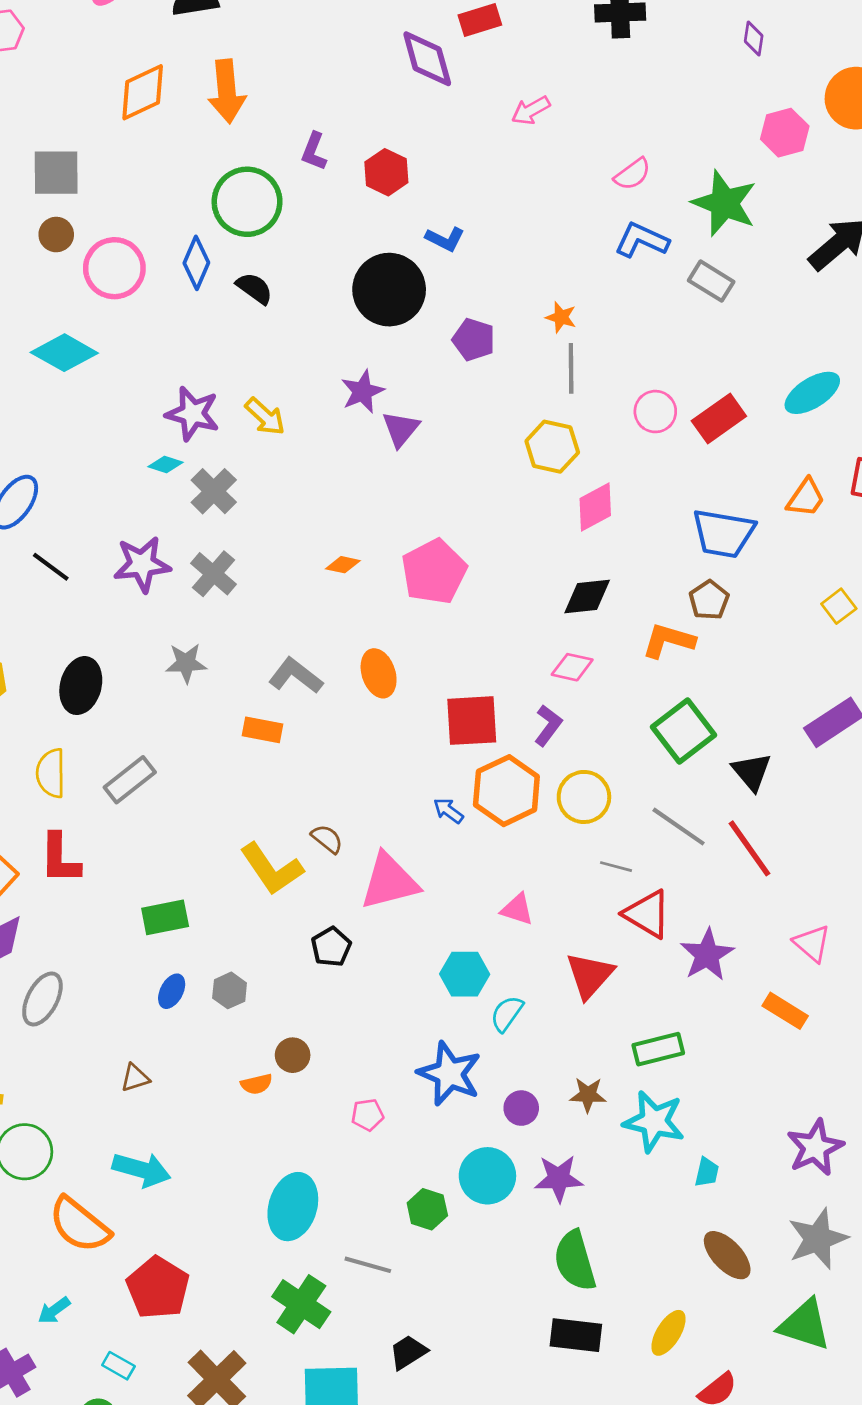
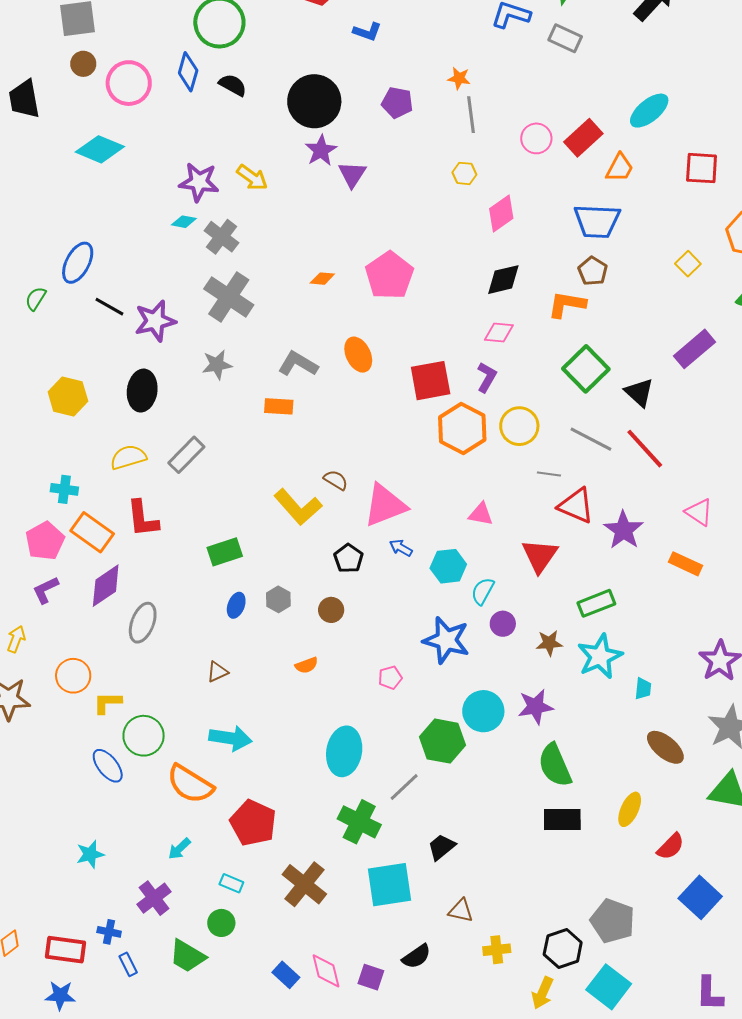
black circle: (389, 290) -> (314, 101), moved
yellow hexagon: (552, 447) -> (464, 173), size x0.6
orange trapezoid: (806, 498) -> (620, 168), moved
purple star: (142, 564) -> (155, 321), moved
gray cross: (213, 574) -> (229, 297), size x1.4
yellow semicircle: (51, 773) -> (128, 457), turned 81
blue arrow: (448, 811) -> (401, 548), moved
brown circle: (293, 1055) -> (331, 610), moved
purple circle: (521, 1108) -> (503, 624), moved
cyan star: (654, 1121) -> (600, 656), turned -30
green hexagon: (427, 1209) -> (442, 741), size x1.5
gray line: (368, 1265) -> (404, 787), turned -52

